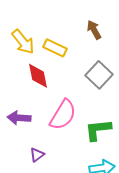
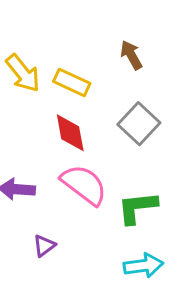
red diamond: (38, 76) -> (70, 133), moved
pink semicircle: (63, 115) -> (84, 185), turned -84

